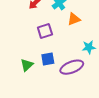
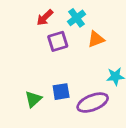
purple square: (45, 31) -> (58, 41), moved

